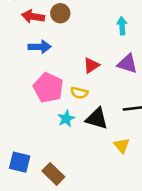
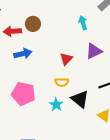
purple triangle: (127, 64) -> (94, 51), turned -30
pink pentagon: (48, 88) -> (23, 94), moved
black triangle: (97, 119) -> (80, 99), turned 36

